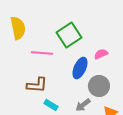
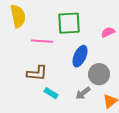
green square: (69, 35) -> (69, 23), turned 30
pink semicircle: (101, 54) -> (108, 32), moved

